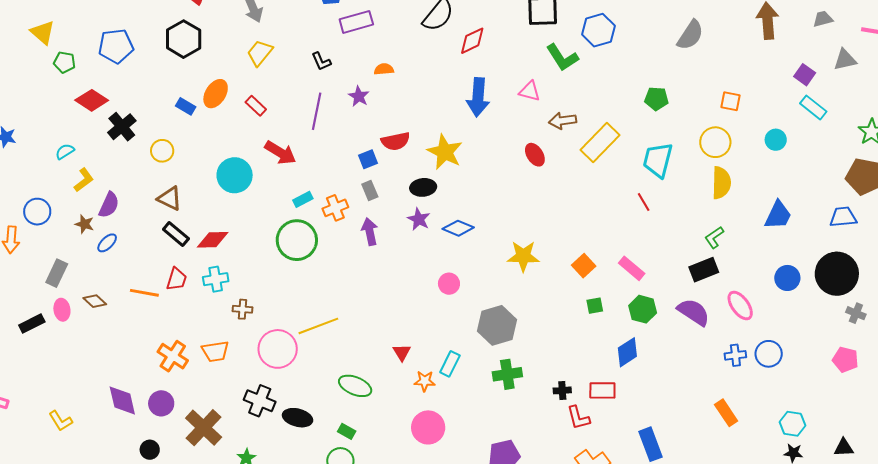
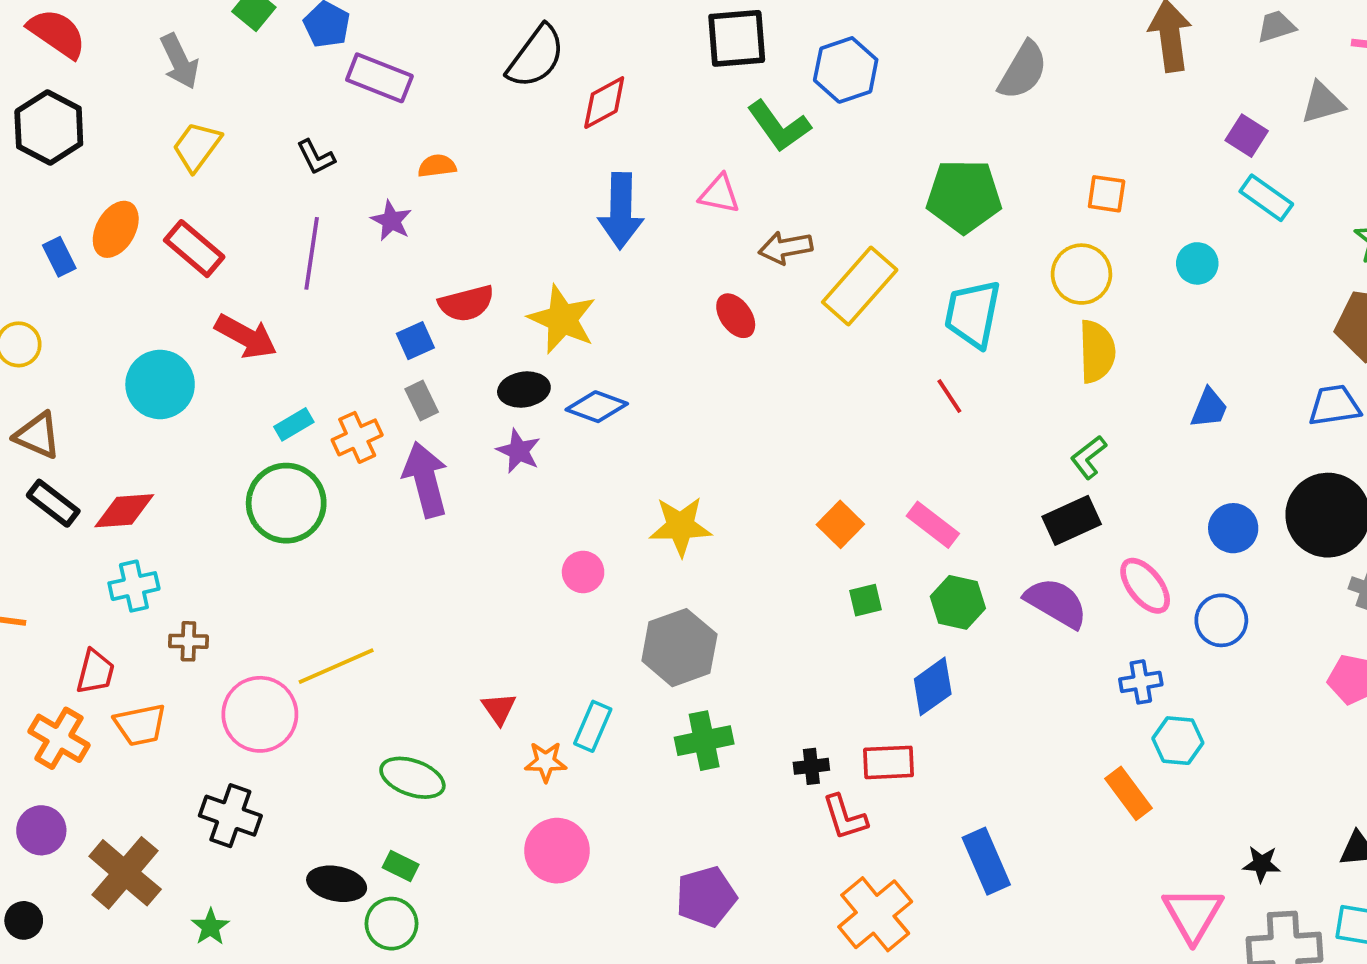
purple rectangle: (356, 22) -> (379, 78), turned 40
green pentagon: (656, 99) -> (964, 196), size x1.6
blue rectangle: (186, 106) -> (59, 257), turned 36
red rectangle: (256, 106) -> (194, 249), size x1.4
blue trapezoid: (778, 215) -> (1209, 408), size x0.7
blue diamond: (458, 228) -> (597, 407), moved
purple arrow: (370, 232) -> (425, 480), size x1.4
yellow star: (523, 256) -> (680, 526), moved
red trapezoid: (177, 279) -> (95, 672), moved
blue circle: (769, 354) -> (1221, 620), moved
black ellipse: (298, 418) -> (337, 884), moved
cyan hexagon: (792, 424) -> (1178, 741), moved

